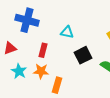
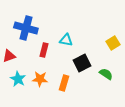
red rectangle: (43, 50) -> (44, 50), moved
orange rectangle: (57, 85) -> (64, 83), moved

